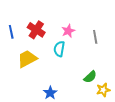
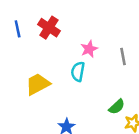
red cross: (36, 30) -> (49, 28), moved
blue line: (11, 32) -> (18, 29), moved

